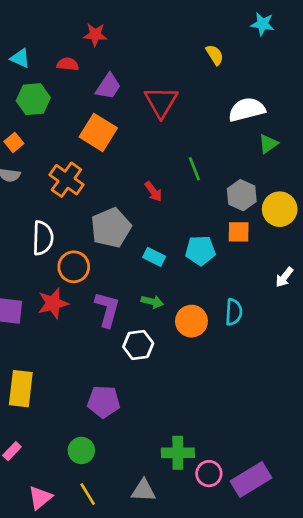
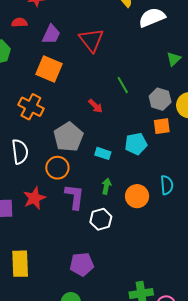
white semicircle: (247, 110) -> (152, 17), moved
orange circle: (74, 267) -> (57, 168), moved
green arrow: (152, 302) -> (106, 186), turned -84

